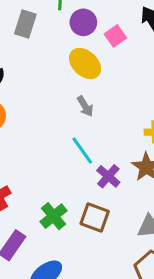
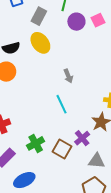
pink square: (115, 36) -> (98, 20), moved
yellow ellipse: (85, 64) -> (40, 43), moved
purple cross: (108, 176) -> (82, 138), moved

